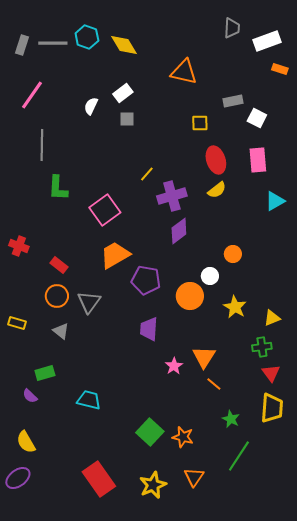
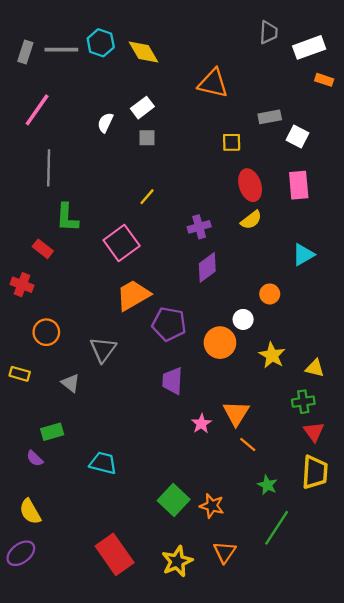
yellow line: (147, 174) -> (147, 197), moved
purple cross: (172, 196) -> (199, 227), size x0.7
cyan triangle: (275, 201) -> (303, 255), moved
red rectangle: (59, 265) -> (43, 249), moved
orange circle: (57, 296) -> (46, 332), moved
yellow triangle: (272, 318) -> (315, 368), turned 36

